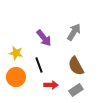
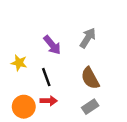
orange circle: (16, 77) -> (24, 107), moved
red arrow: (51, 85) -> (49, 101), moved

